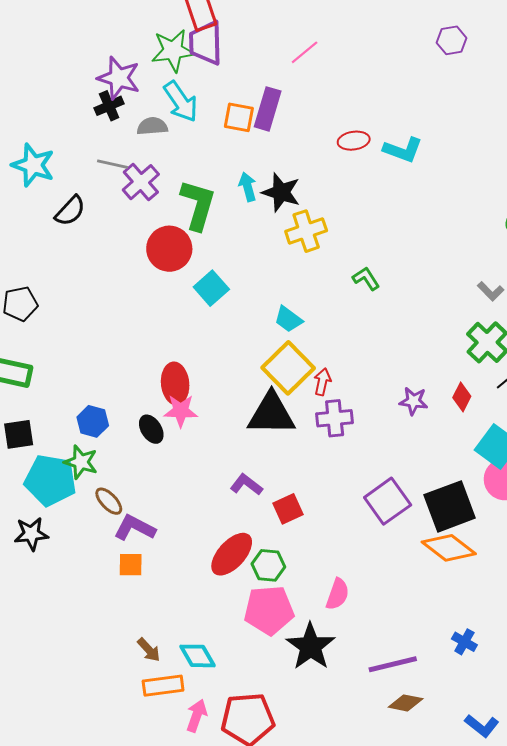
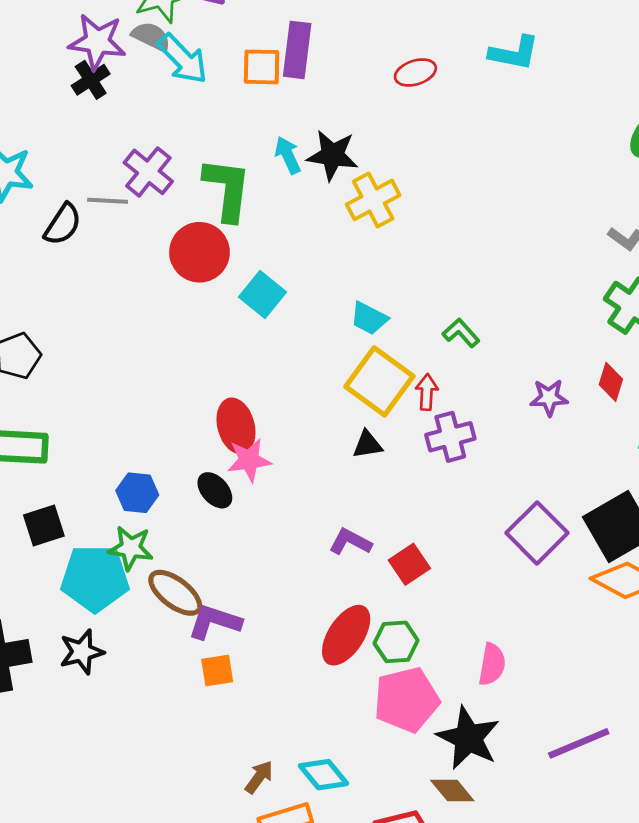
gray semicircle: (152, 126) -> (151, 37), moved, turned 40
cyan L-shape: (403, 150) -> (514, 53), moved
gray line: (112, 164) -> (108, 201), moved
green L-shape: (366, 279) -> (461, 333), moved
black triangle: (271, 414) -> (367, 445), size x0.5
brown ellipse: (109, 501) -> (175, 593), size x1.4
brown arrow: (149, 650) -> (259, 777), turned -92
brown diamond: (406, 703) -> (452, 791), moved, turned 48

